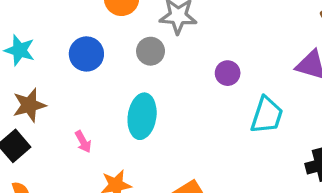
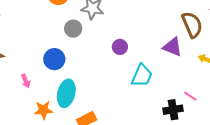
blue circle: (86, 54) -> (54, 59), moved
cyan ellipse: (142, 116) -> (66, 93), moved

